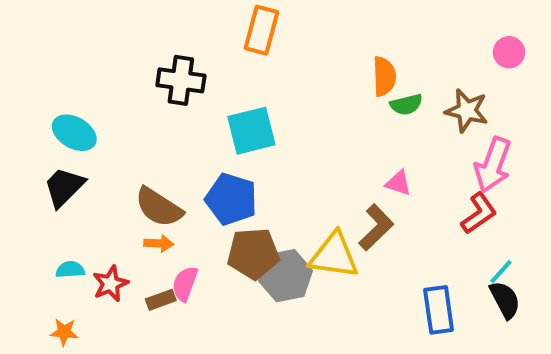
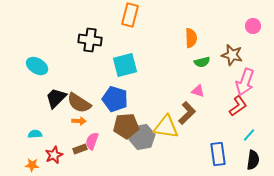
green semicircle: (406, 105) -> (202, 62), moved
black trapezoid: (64, 187) -> (56, 98), moved
red star: (110, 284) -> (54, 155), moved
black semicircle: (505, 300) -> (253, 160), moved, turned 36

